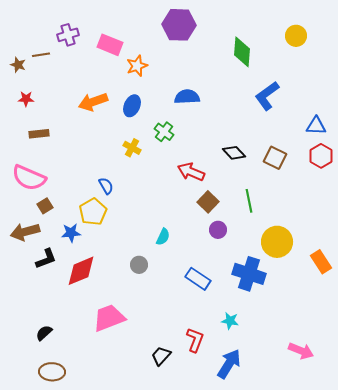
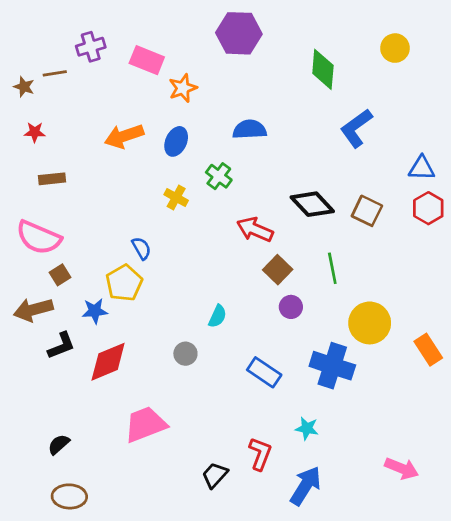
black diamond: (234, 153) -> (312, 204), size x1.4

